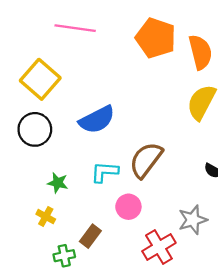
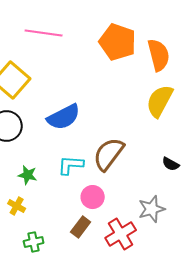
brown rectangle: (90, 236) -> (81, 227), moved

